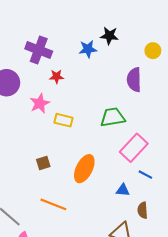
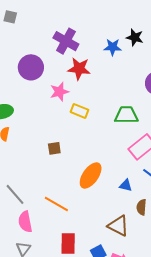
red star: (57, 77) -> (79, 69), size x1.6
orange ellipse: (84, 169) -> (91, 176), moved
orange line: (53, 204) -> (56, 204), moved

